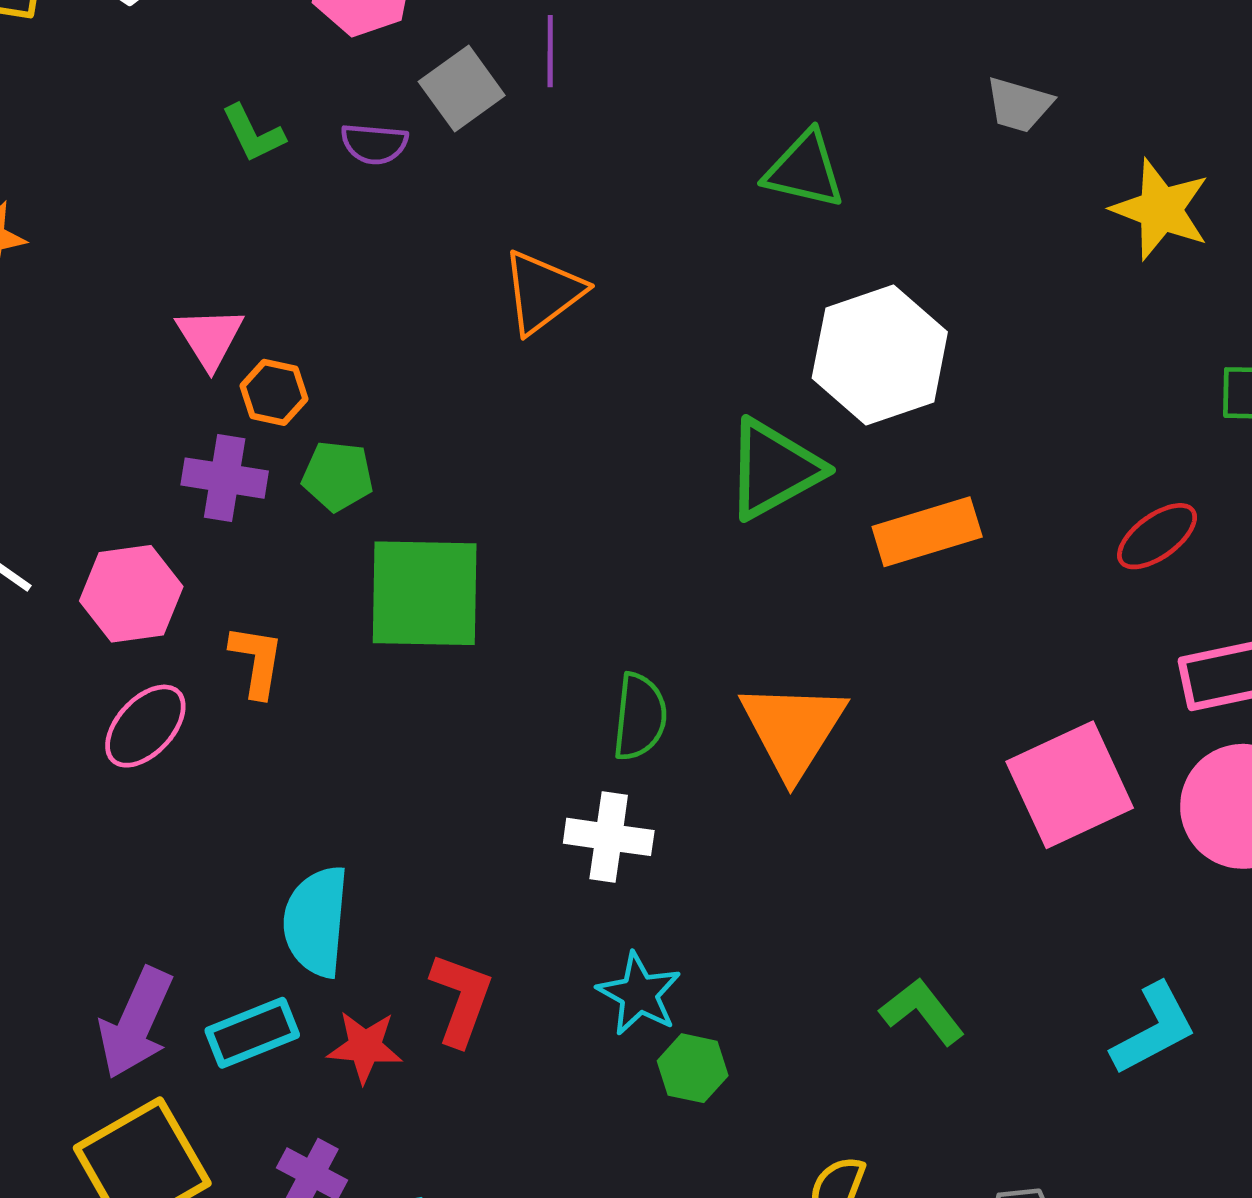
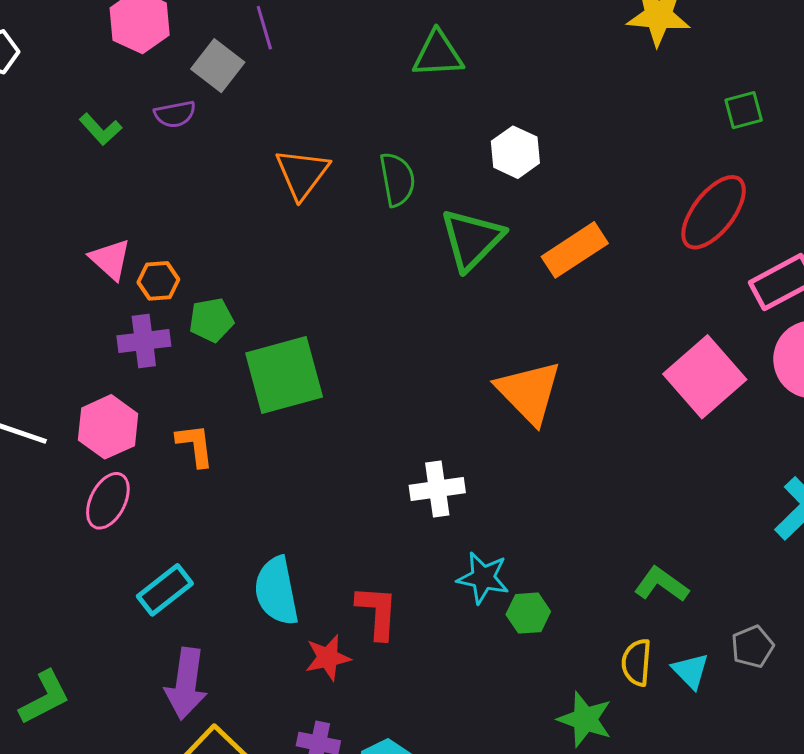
white hexagon: (880, 355) -> (515, 152), size x0.6
red ellipse: (1157, 536) -> (714, 212), size x1.5
green semicircle: (640, 717) -> (397, 179), moved
pink ellipse: (145, 726) -> (108, 501), moved
green L-shape: (922, 1011) -> (661, 584), moved
cyan rectangle: (252, 1033) -> (165, 590), moved

